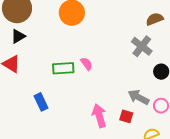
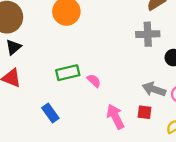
gray cross: (142, 46) -> (148, 34), turned -30
pink semicircle: (87, 64) -> (94, 81), moved

